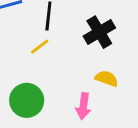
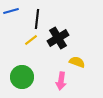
black cross: (99, 32) -> (58, 38), moved

